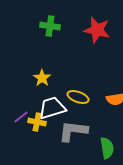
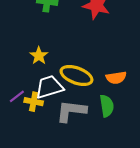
yellow ellipse: (78, 97) -> (76, 76), size x1.4
green semicircle: (107, 148) -> (107, 106), moved

